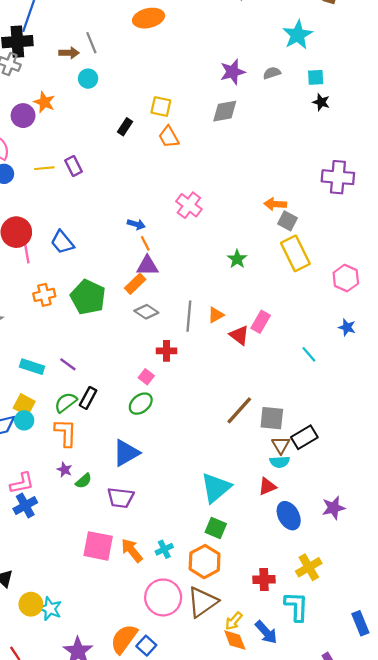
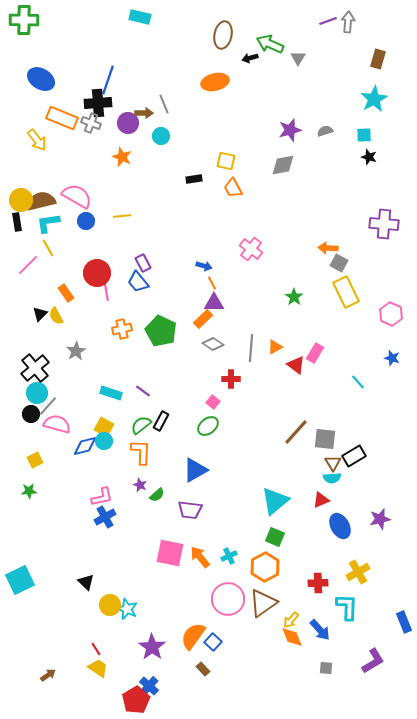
cyan star: (298, 35) -> (374, 99), moved
purple circle: (23, 116) -> (128, 123), moved
black rectangle: (125, 127) -> (194, 179), turned 49
purple rectangle: (73, 166) -> (143, 263), moved

